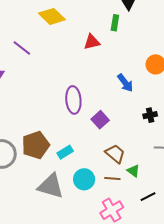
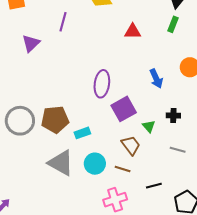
green rectangle: (115, 23) -> (173, 24), moved
purple line: (22, 48) -> (63, 22), turned 54
purple square: (100, 120) -> (124, 109), size x1.4
green triangle: (133, 171) -> (149, 126), moved
black line: (148, 197) -> (154, 186), moved

